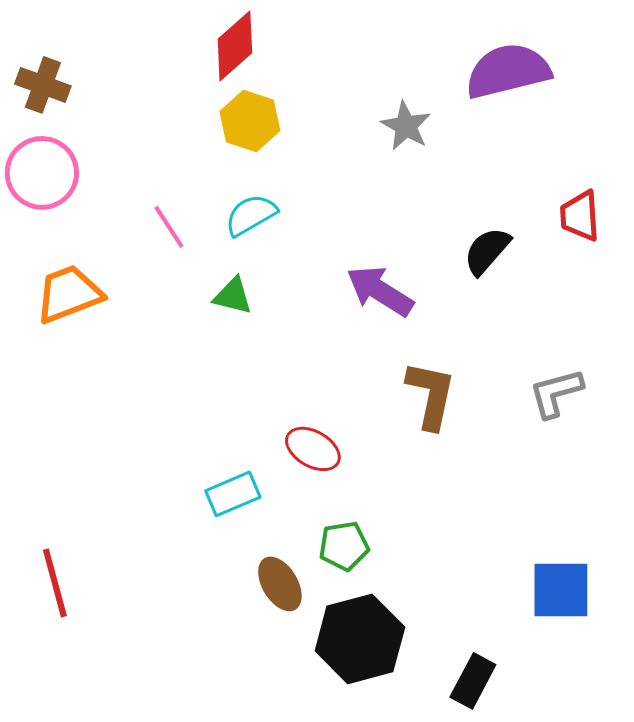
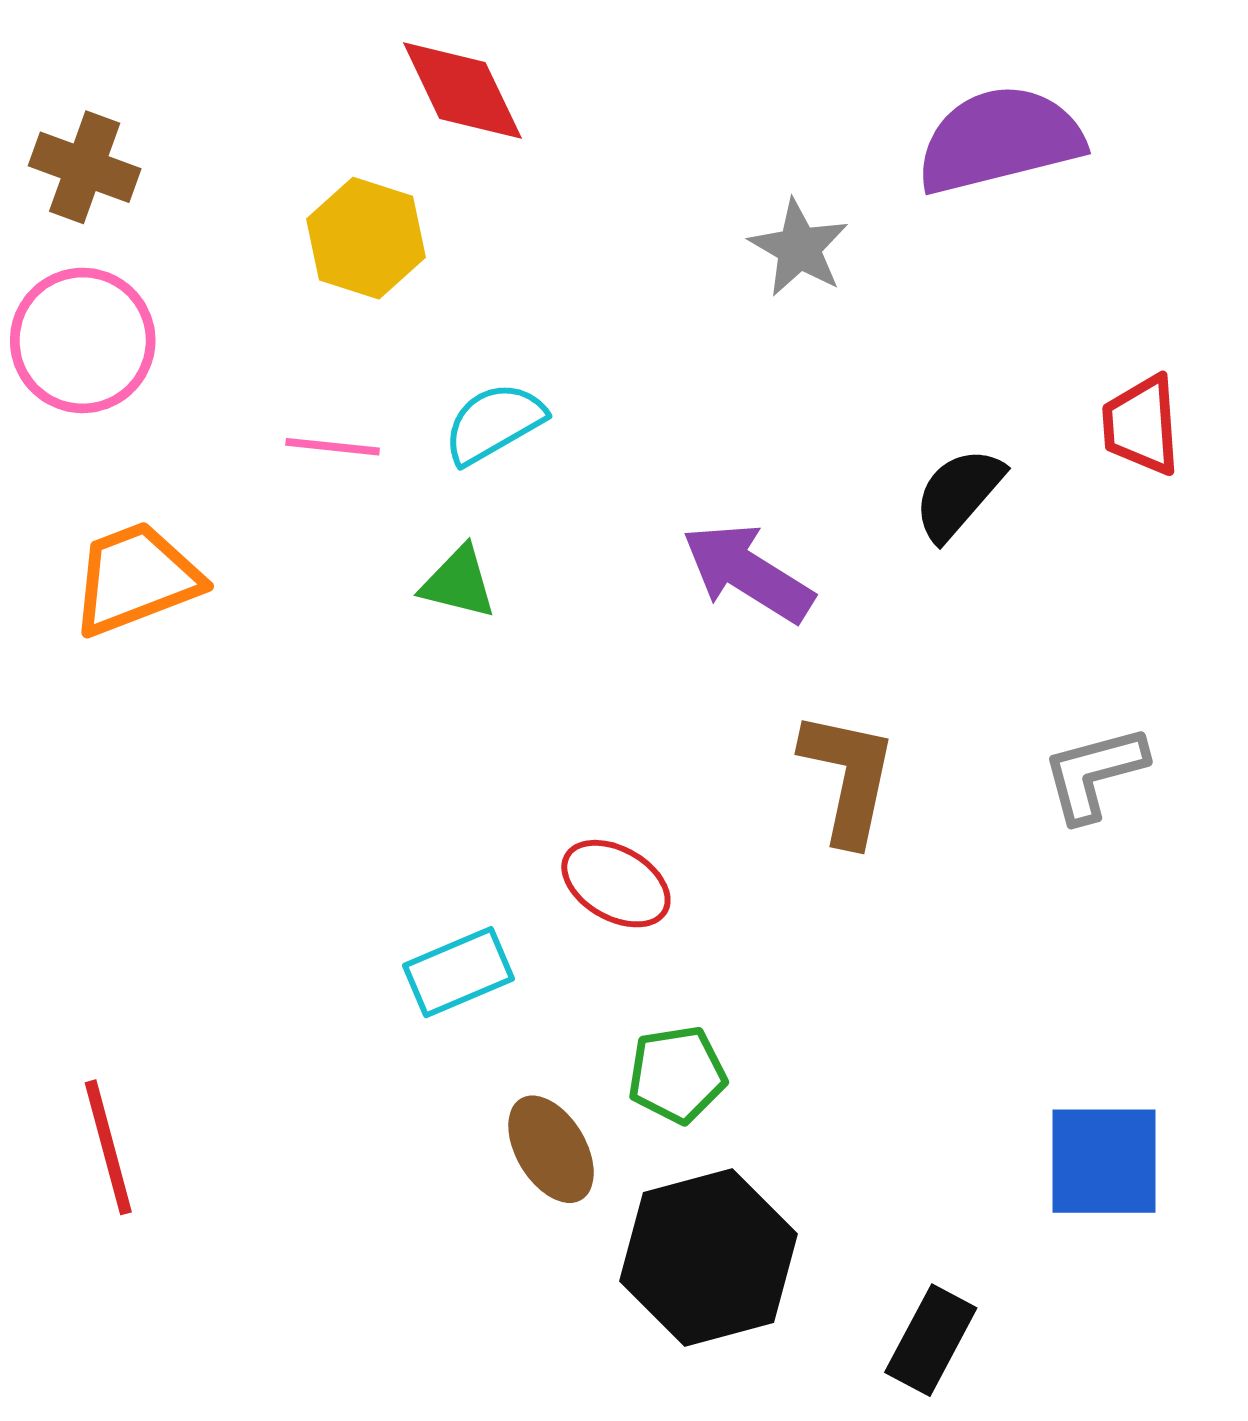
red diamond: (235, 46) -> (462, 91), turned -74
yellow hexagon: (250, 121) -> (366, 238), moved
pink line: (169, 227) -> (333, 447), turned -51

